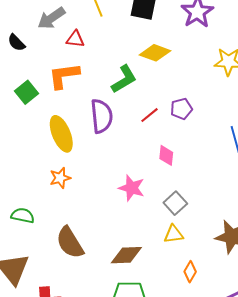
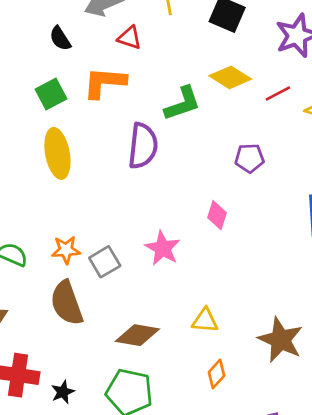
black semicircle: (16, 43) -> (60, 38), moved
red line: (150, 115) -> (278, 93), moved
yellow ellipse: (61, 134) -> (57, 153), moved
orange star: (60, 178) -> (66, 250), moved
gray square: (175, 203) -> (105, 262), moved

